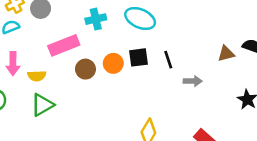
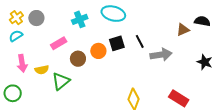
pink rectangle: (64, 45) -> (59, 43), size x0.7
gray arrow: (193, 81) -> (161, 55), size x1.5
green triangle: (42, 105) -> (61, 81), moved

